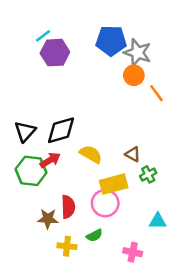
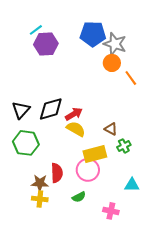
red arrow: (50, 160) -> (74, 114), moved
yellow cross: (67, 246) -> (40, 199), moved

